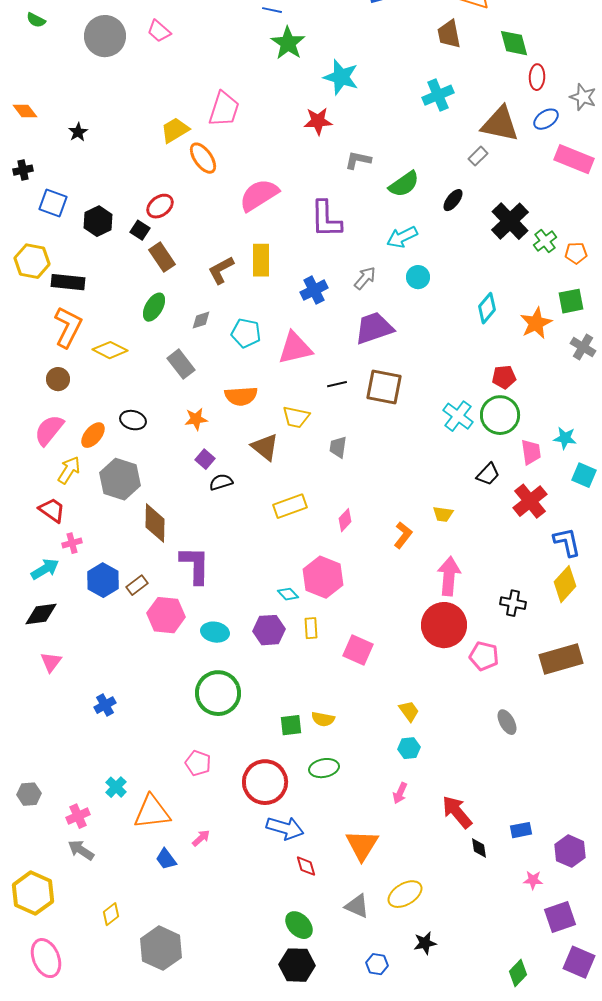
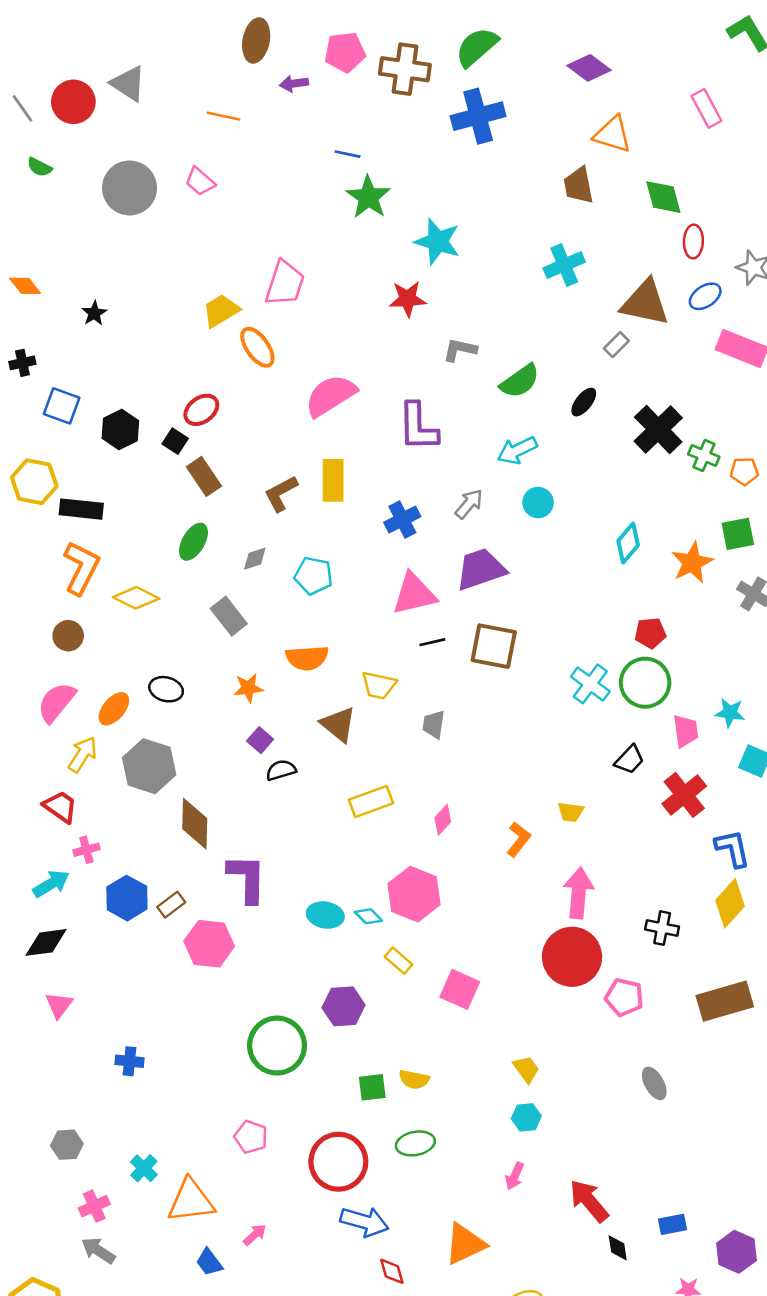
green cross: (545, 241) -> (704, 456), turned -30
pink triangle: (295, 348) -> (414, 594), moved
yellow rectangle: (311, 628) -> (398, 961), turned -45
purple hexagon: (269, 630) -> (344, 1006), moved
cyan ellipse: (215, 632) -> (325, 915), moved
blue cross: (105, 705) -> (130, 1061), turned 35
gray hexagon: (29, 794) -> (67, 1145), moved
orange triangle: (362, 845) -> (465, 1244), turned 33

